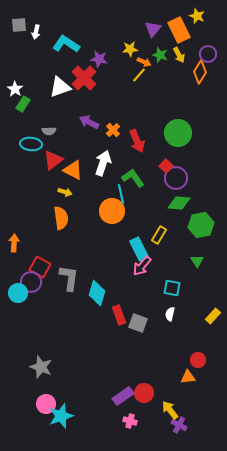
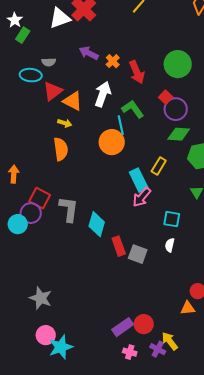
purple cross: (179, 425) -> (158, 349), moved

